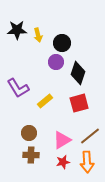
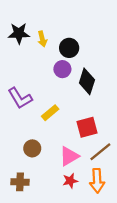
red square: (79, 103) -> (87, 127), moved
brown cross: (31, 155) -> (20, 182), moved

